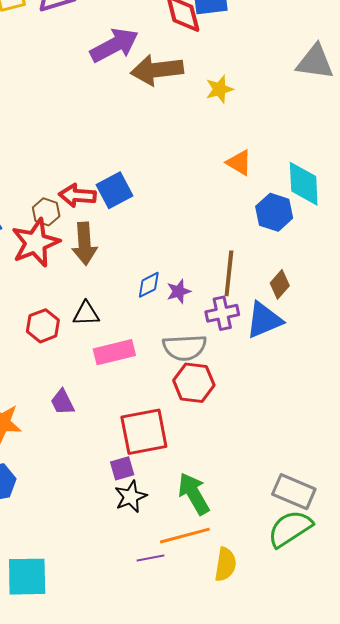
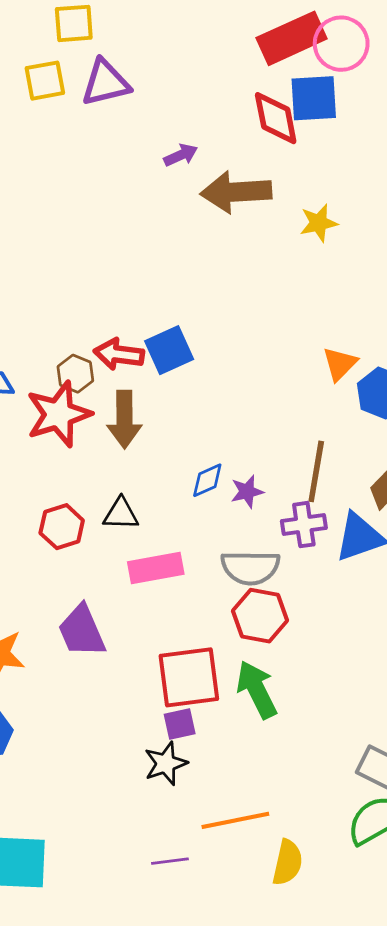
purple arrow: (114, 45) -> (181, 155), size x0.5
orange triangle: (239, 163) -> (340, 364), moved, turned 40
purple trapezoid: (62, 402) -> (82, 631), size x1.5
purple square: (122, 468) -> (180, 724), moved
green arrow: (194, 494) -> (257, 690), moved
purple line: (150, 558) -> (170, 861), moved

